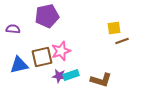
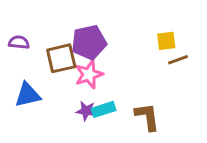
purple pentagon: (47, 16) -> (89, 42), moved
brown square: (42, 57) -> (61, 58), moved
brown L-shape: (101, 80) -> (147, 117), turned -115

